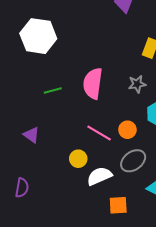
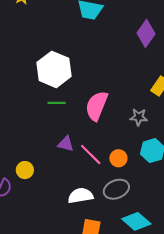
white hexagon: (38, 36) -> (54, 69), moved
purple triangle: (31, 135) -> (66, 144), moved, turned -36
yellow circle: (78, 159) -> (25, 170), moved

